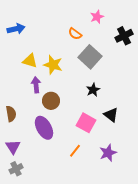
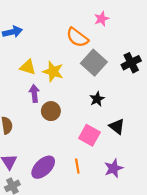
orange semicircle: (75, 34) -> (77, 37), size x1.5
black cross: (124, 36) -> (131, 63), moved
purple ellipse: (44, 128) -> (43, 167), moved, turned 75
orange line: (75, 151) -> (77, 166), turned -48

